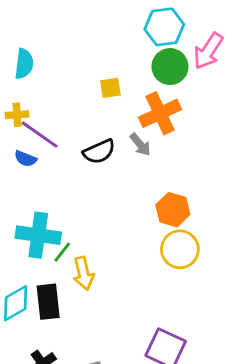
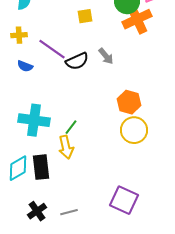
orange cross: (160, 113) -> (137, 19), moved
purple line: (40, 135) -> (52, 49), moved
green line: (62, 252) -> (71, 127), moved

